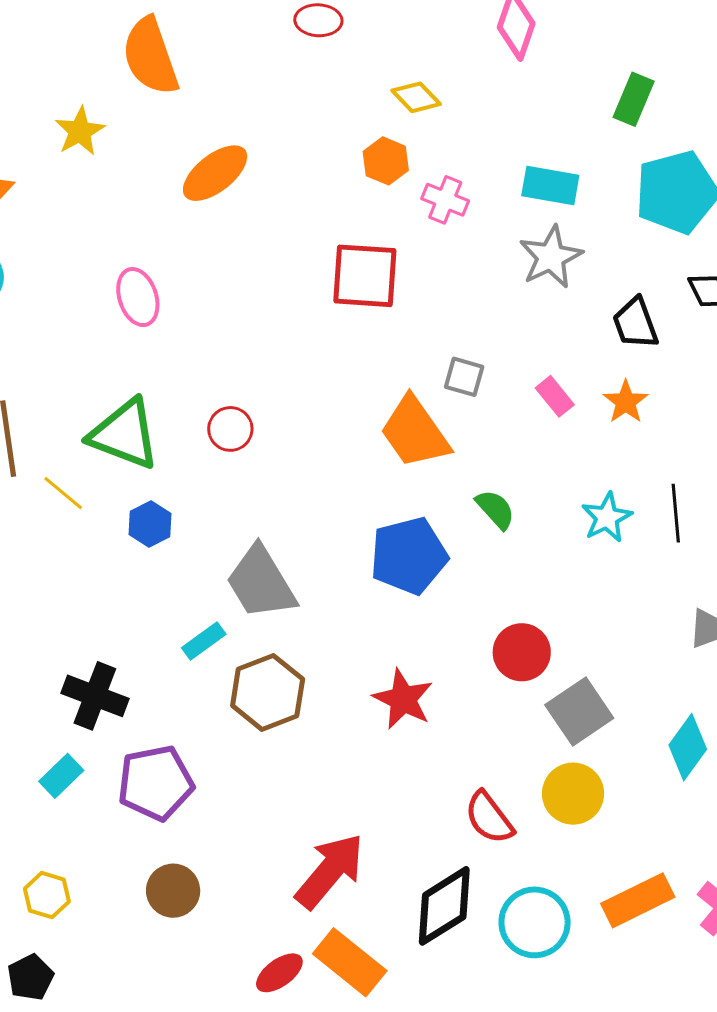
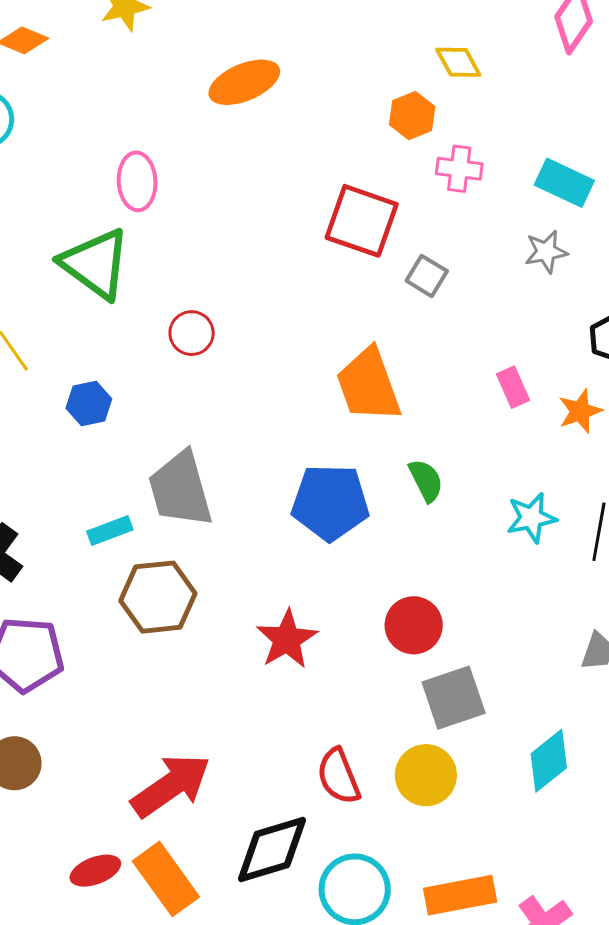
pink cross: (445, 200) -> (459, 169), turned -30
gray star: (551, 257) -> (546, 252), size x0.7
gray square: (464, 377) -> (427, 276), moved
green triangle: (124, 434) -> (95, 264), moved

